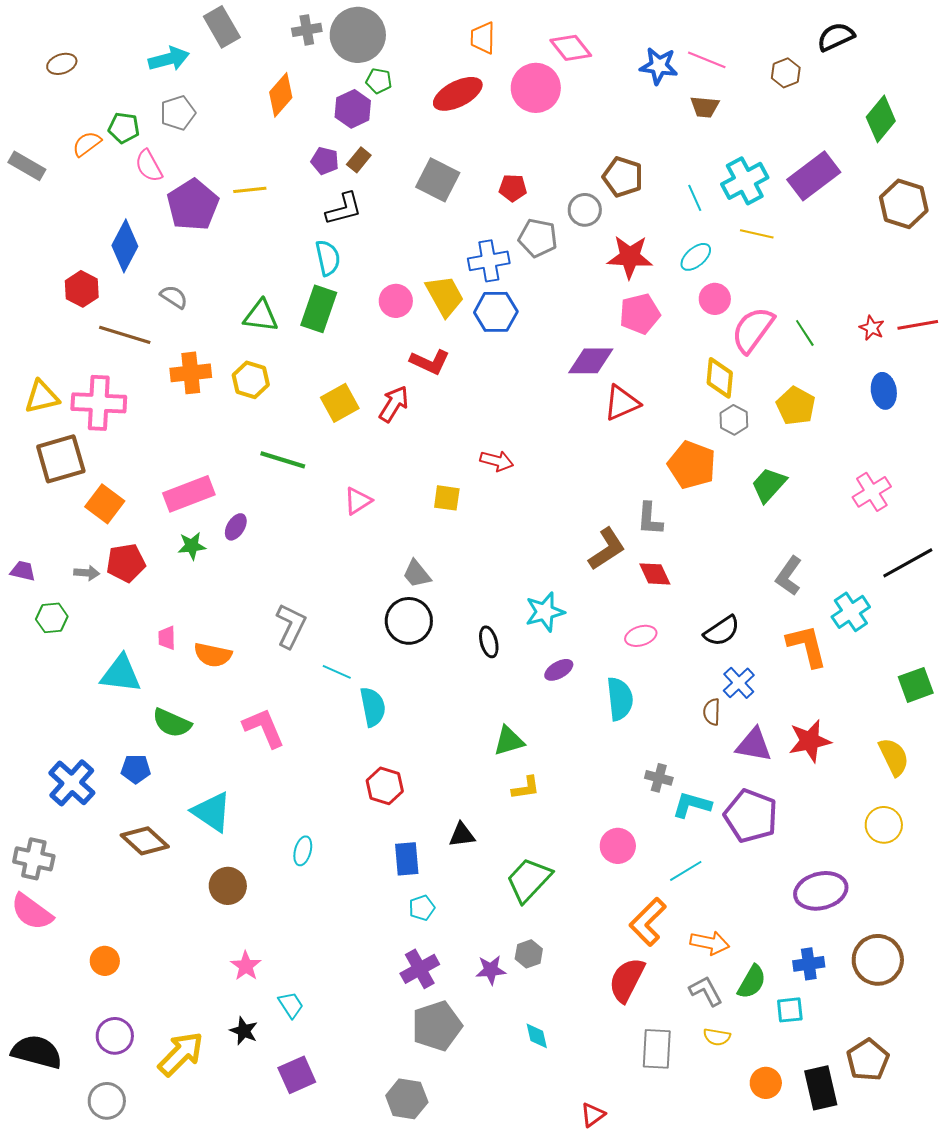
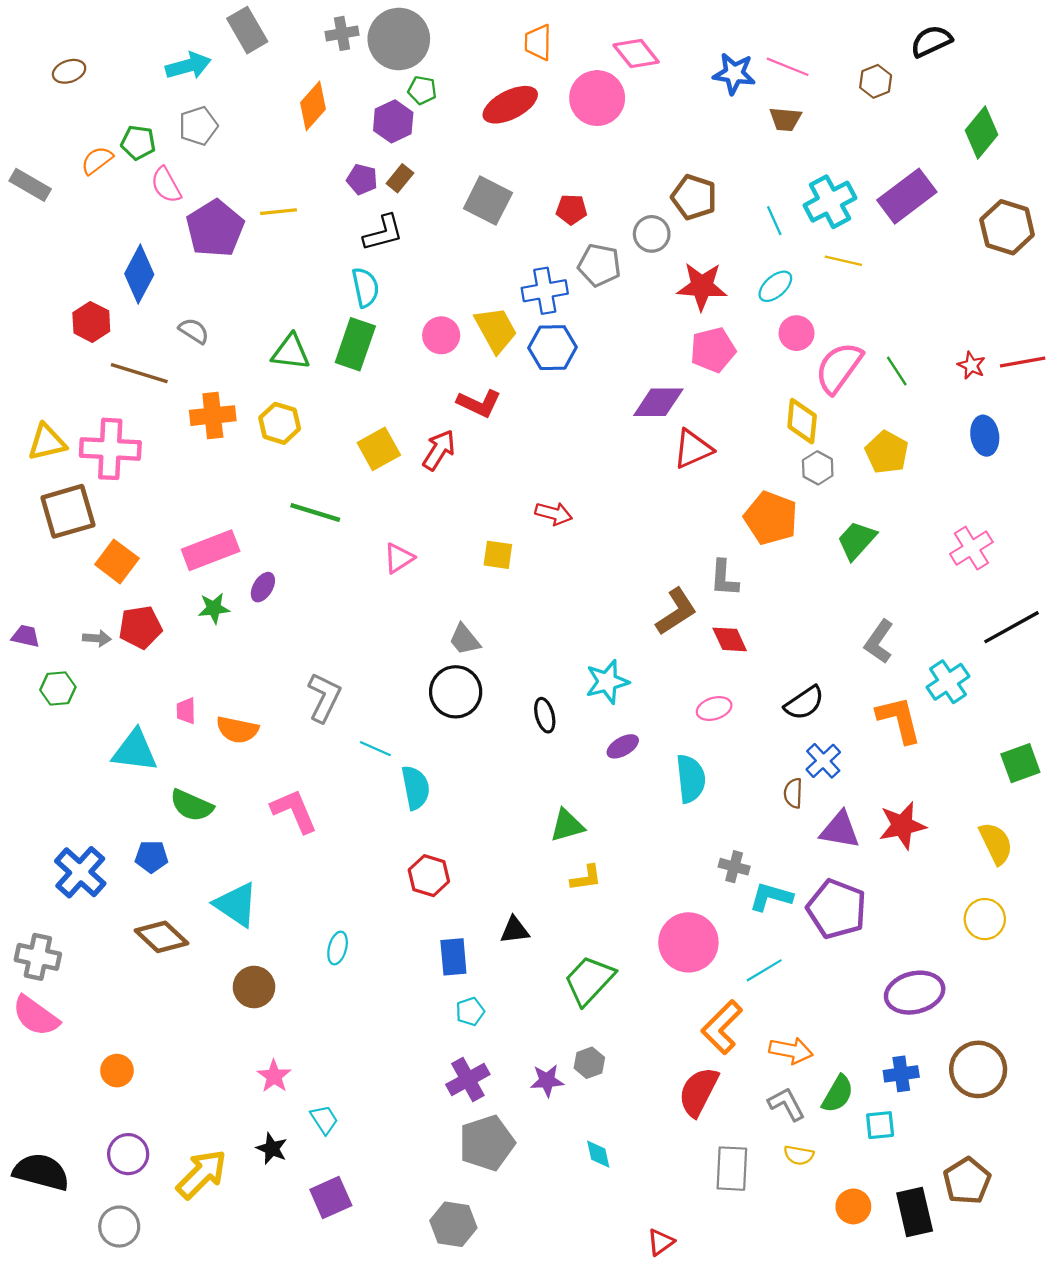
pink circle: (618, 846) -> (688, 942), size x1.5

